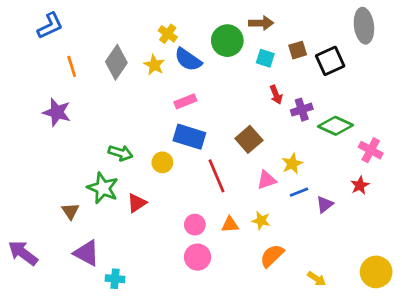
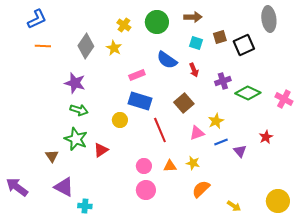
green circle: (227, 41) -> (157, 22), moved
blue semicircle: (188, 60) -> (167, 60), moved
orange line: (72, 66) -> (43, 46), moved, turned -70
red arrow: (276, 95) -> (194, 70), moved
purple star: (57, 112) -> (75, 83), moved
pink cross: (371, 150) -> (284, 99), moved
green arrow: (120, 153) -> (79, 110), moved
purple triangle: (325, 204) -> (240, 151), turned -32

